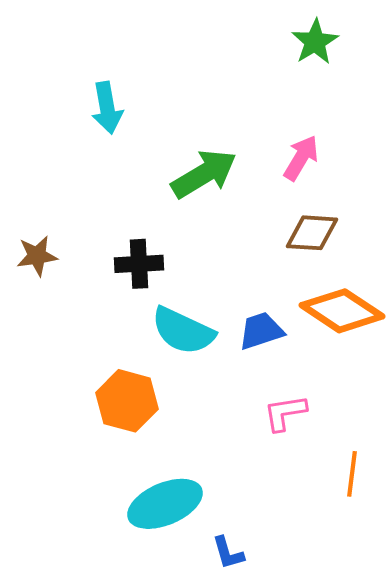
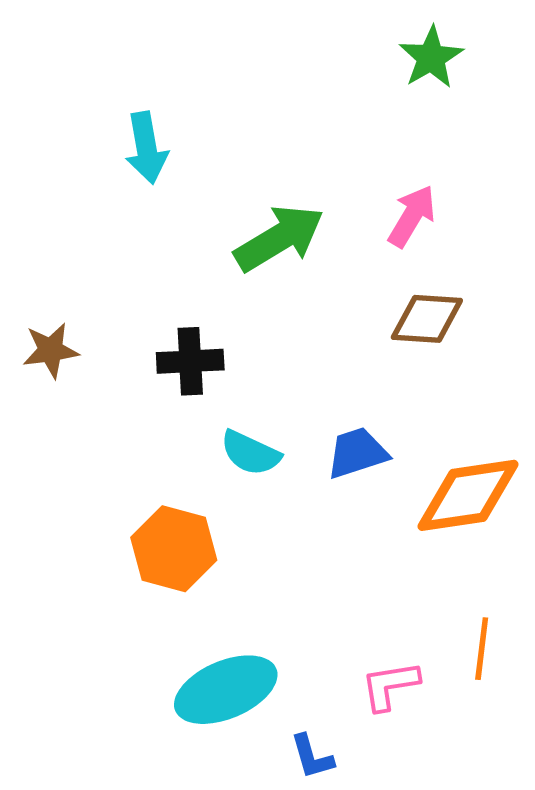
orange diamond: (342, 311) -> (468, 495), moved, turned -42
cyan semicircle: (183, 331) -> (250, 453), size x0.7
pink L-shape: (285, 413) -> (390, 686), moved

